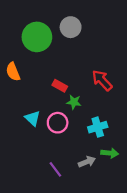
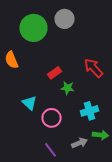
red rectangle: (60, 86) -> (54, 73), turned -64
pink circle: (58, 123) -> (52, 118), moved

